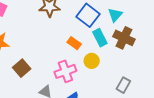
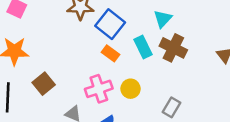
blue square: (88, 15) -> (110, 24), moved
yellow circle: (92, 61) -> (131, 89), moved

